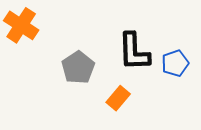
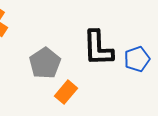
orange rectangle: (118, 98) -> (66, 92), moved

